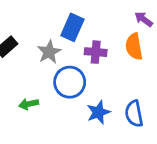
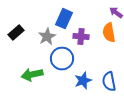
green arrow: (29, 104) -> (32, 75), size x1.5

